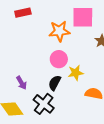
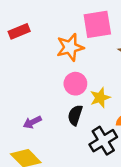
purple arrow: (21, 83) -> (32, 122), turned 104
black cross: (44, 104) -> (103, 141), moved, turned 30

